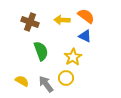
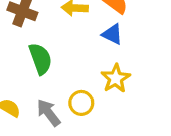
yellow star: (73, 57) -> (116, 78), moved

